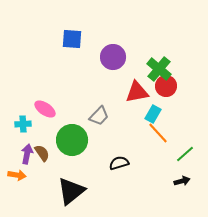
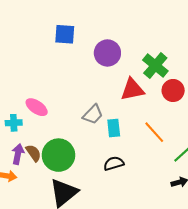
red circle: (166, 86) -> (173, 90), moved
cyan rectangle: (153, 114) -> (114, 128), moved, turned -36
green circle: (72, 140) -> (58, 155), moved

